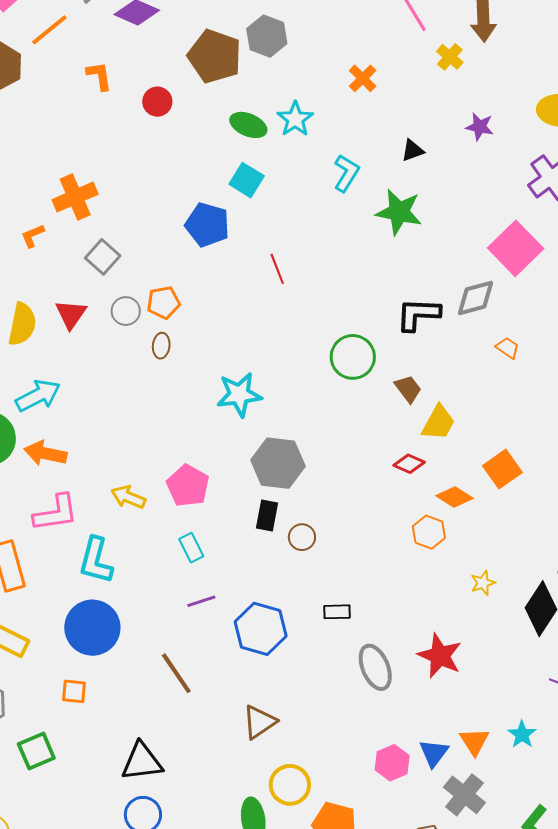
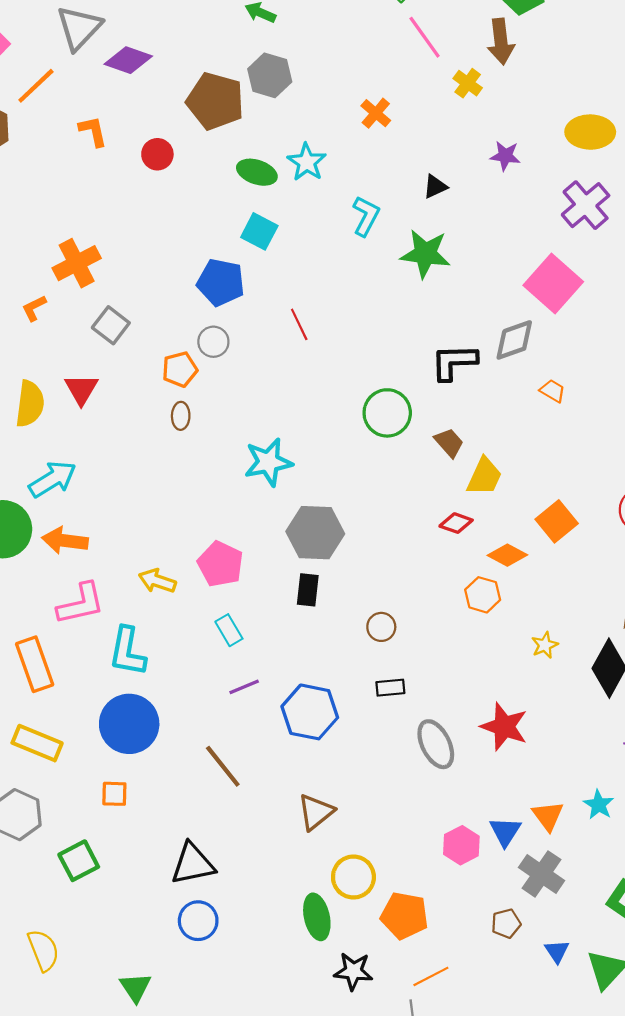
gray circle: (126, 311) -> (213, 342), moved
brown circle: (302, 537) -> (381, 627), moved

